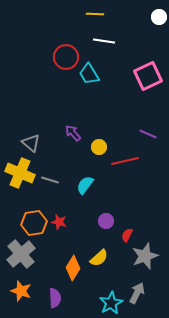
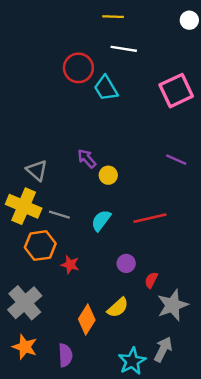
yellow circle: (99, 147) -> (108, 175), moved
red line: (125, 161) -> (150, 218), moved
orange hexagon: (34, 223) -> (40, 246), moved

